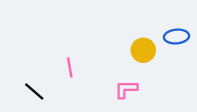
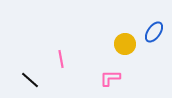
blue ellipse: (177, 36) -> (154, 32), turned -50

